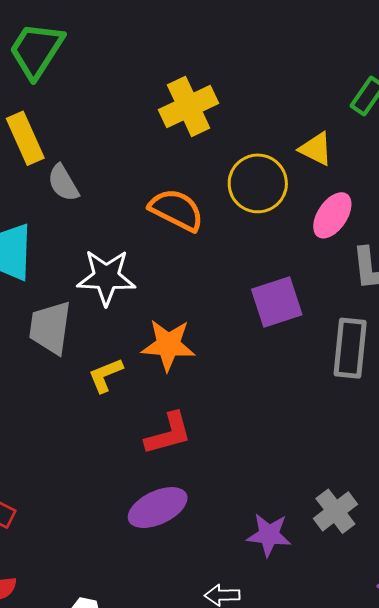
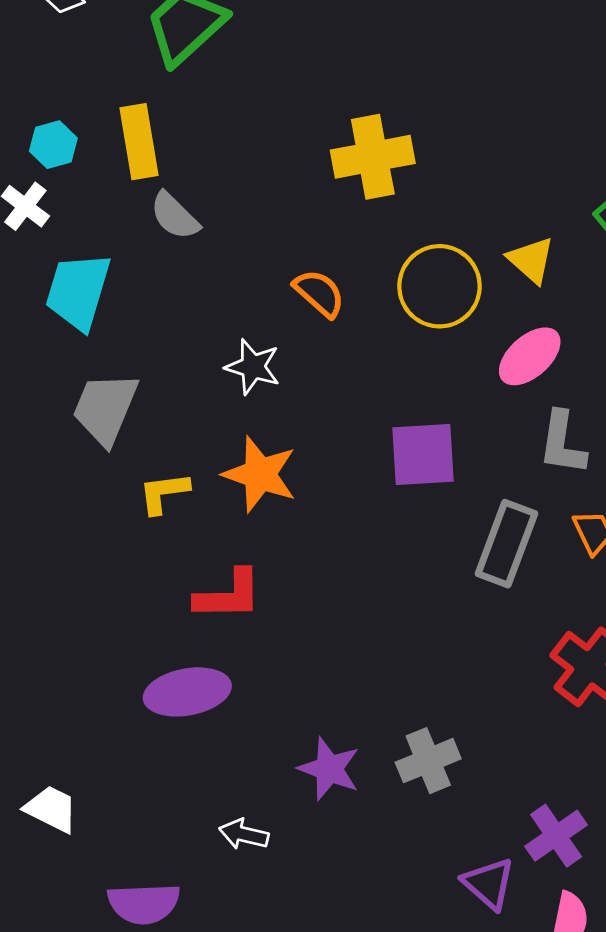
gray semicircle: (63, 183) -> (175, 216), turned -30
orange semicircle: (176, 210) -> (319, 293), size x0.7
white star: (106, 277) -> (253, 367), moved, size x0.7

